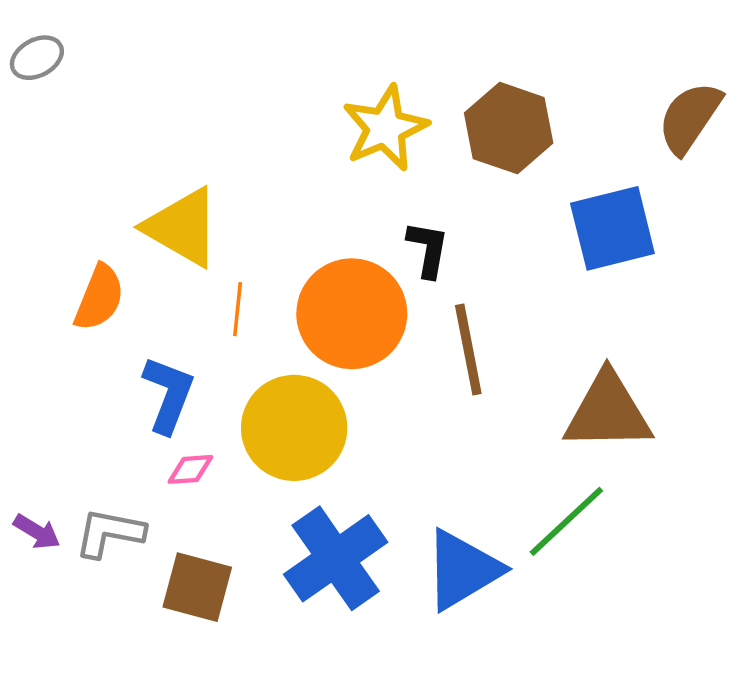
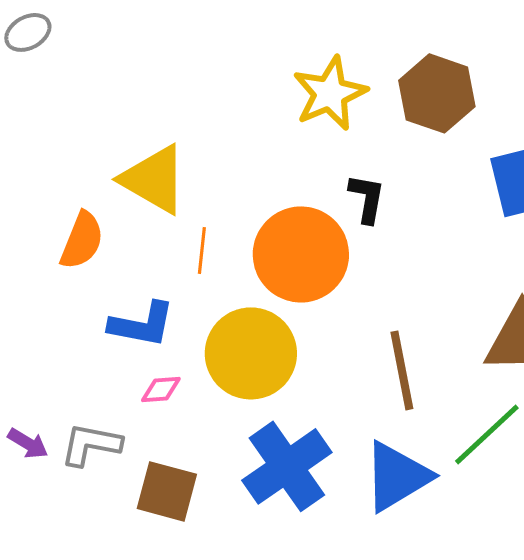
brown line: (468, 349) -> (402, 370), moved
blue L-shape: (168, 394) -> (142, 324), turned 80

